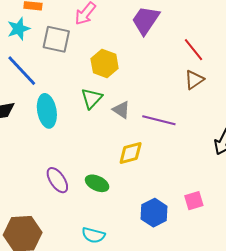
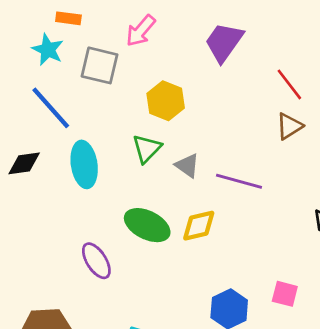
cyan star: (19, 29) -> (48, 50), turned -30
green ellipse: (97, 183) -> (147, 225), moved, size x1.4
pink square: (194, 201) -> (285, 294), turned 30

